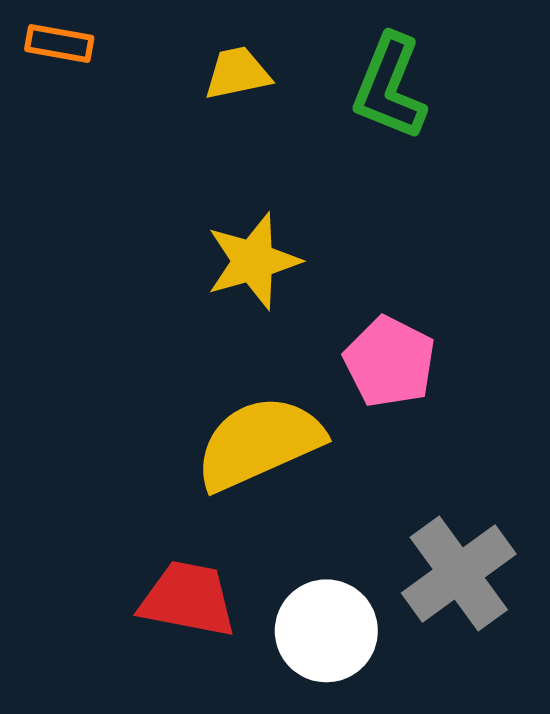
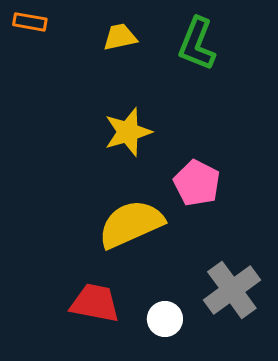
white circle: (326, 631) -> (165, 319), size x0.7

